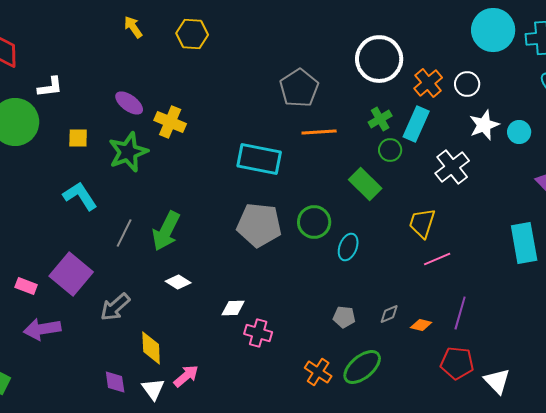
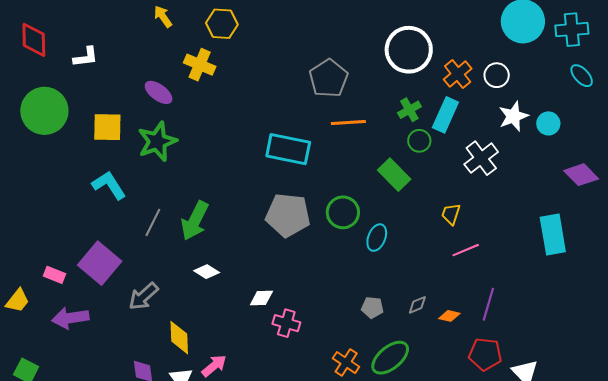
white L-shape: (50, 87) -> (86, 57), moved
yellow cross: (170, 122) -> (200, 65), moved
yellow square: (78, 138) -> (107, 127), size x1.5
yellow trapezoid: (422, 223) -> (451, 214), size x0.7

